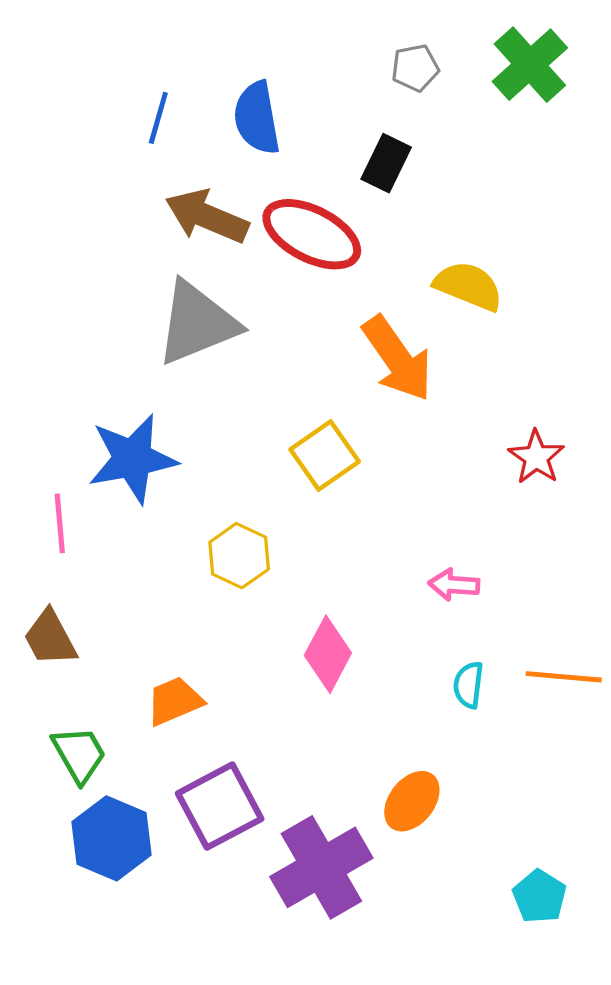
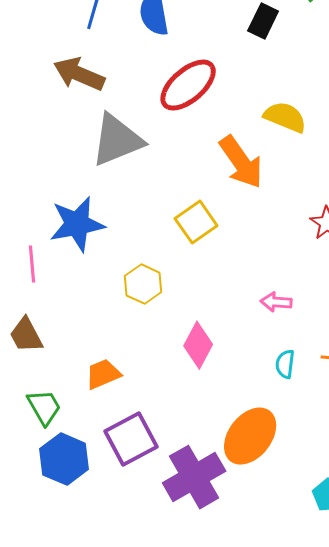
black rectangle: (386, 163) -> (263, 21), moved
brown arrow: (207, 216) -> (79, 74), moved
red ellipse: (312, 234) -> (188, 85), turned -68
orange ellipse: (412, 801) -> (250, 436), size x1.5

